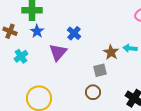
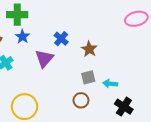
cyan arrow: (130, 48) -> (110, 84), moved
brown star: (111, 52) -> (89, 49), moved

